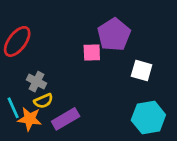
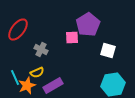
gray cross: (37, 82) -> (41, 50), moved
orange star: (30, 119) -> (27, 86), turned -30

